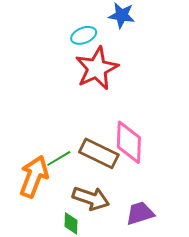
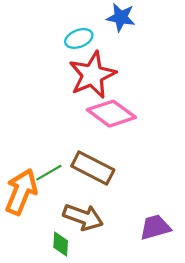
pink diamond: (129, 142) -> (111, 114), moved, turned -57
purple trapezoid: (140, 213) -> (155, 227), moved

